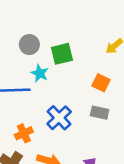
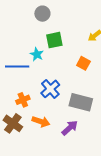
gray circle: (29, 45) -> (42, 14), moved
gray rectangle: (100, 113) -> (81, 102), moved, size x1.6

